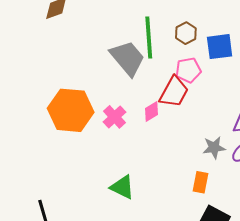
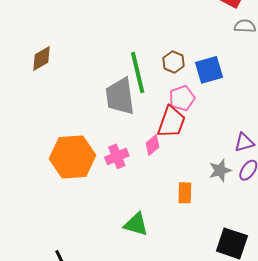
gray trapezoid: (127, 58) -> (120, 96), turned -138
pink cross: (114, 117) -> (117, 156), turned 30
orange rectangle: (200, 182) -> (185, 193), moved

